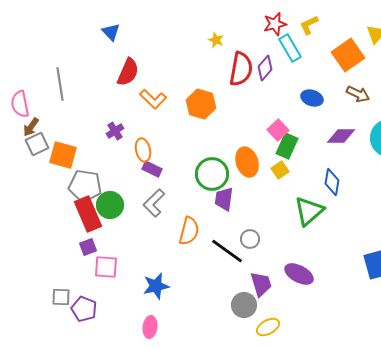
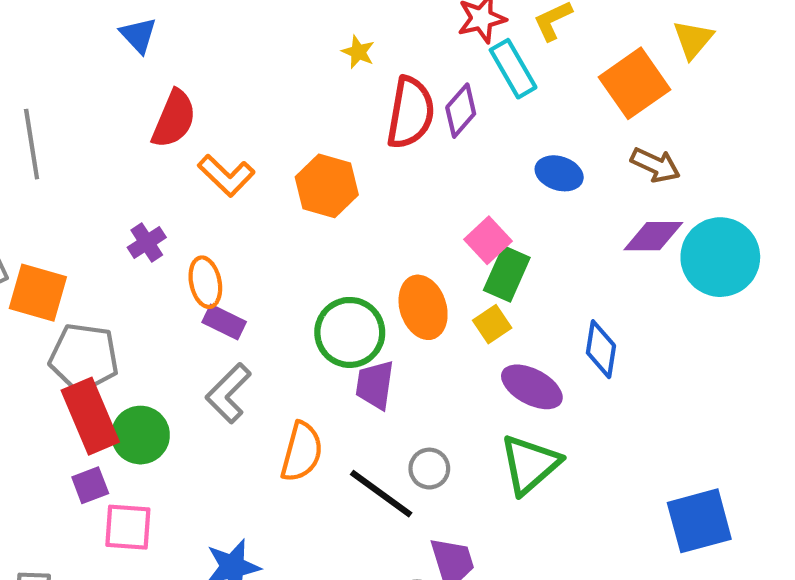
purple diamond: (341, 136) -> (653, 236), moved
green circle: (110, 205) -> (140, 435), moved
green triangle: (309, 211) -> (530, 464), moved
purple ellipse: (299, 274) -> (532, 387), moved

